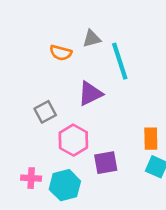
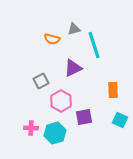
orange rectangle: (151, 139) -> (113, 90), moved

